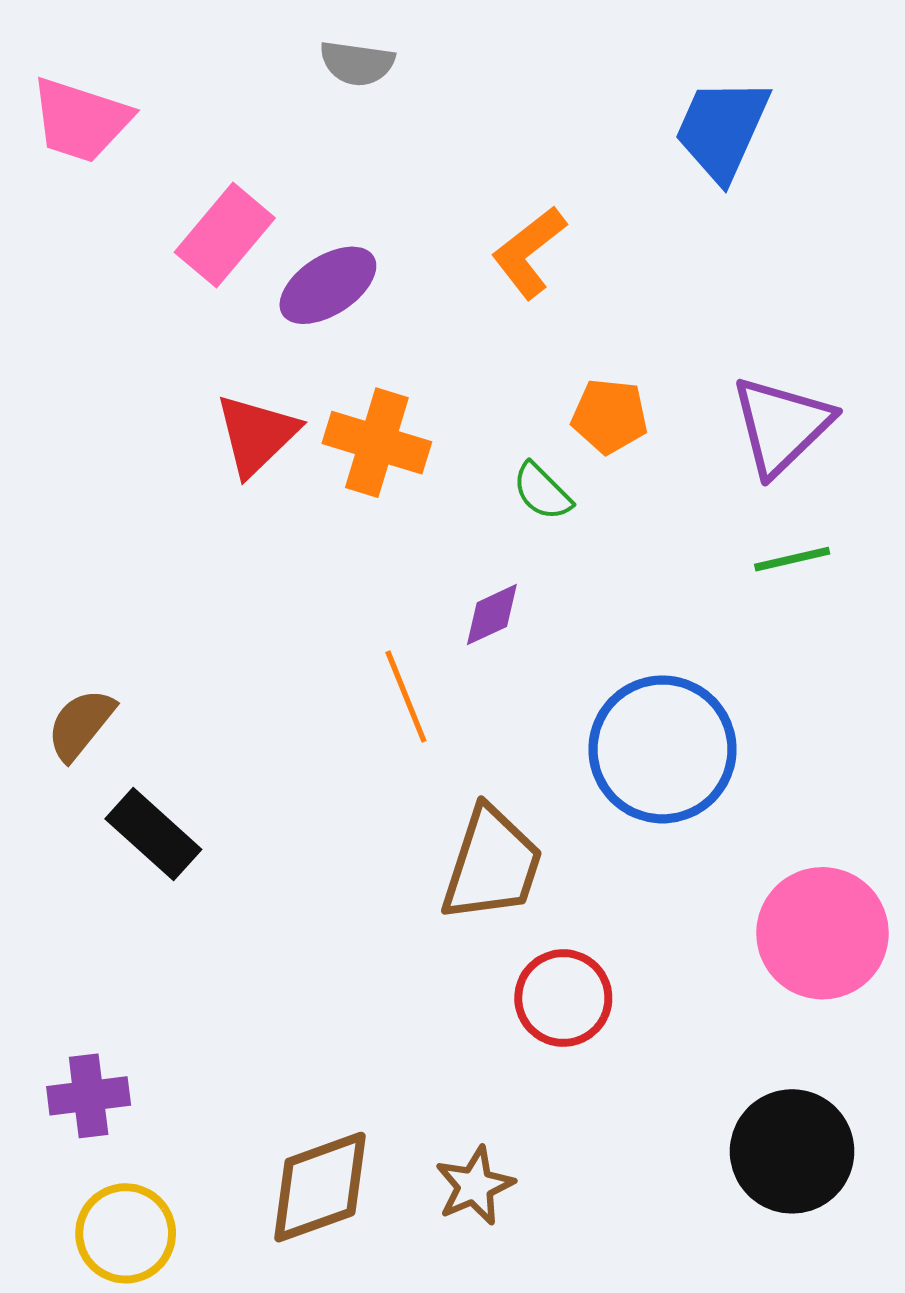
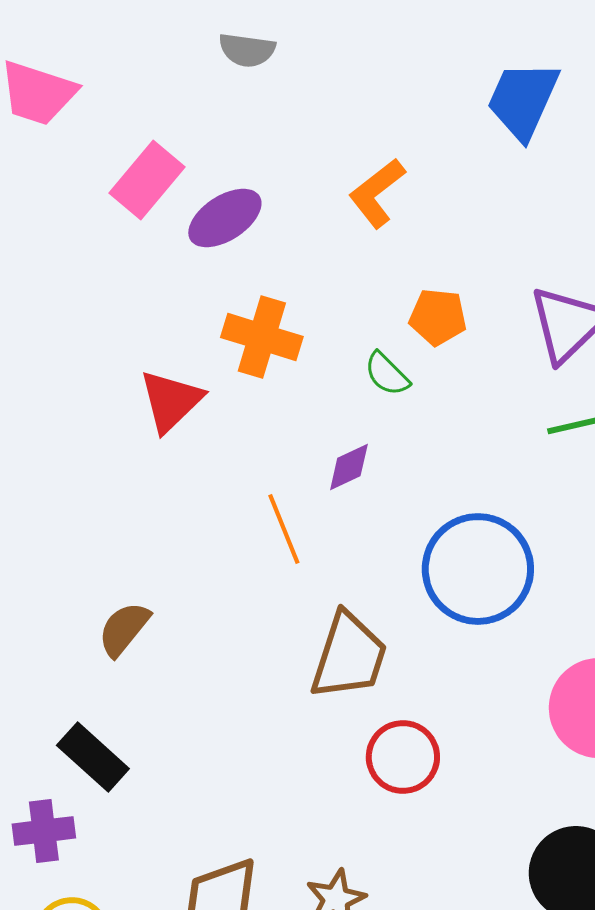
red triangle: (257, 435) -> (171, 401), moved
brown semicircle: (81, 724) -> (124, 629), moved
black rectangle: (153, 834) -> (93, 757), moved

